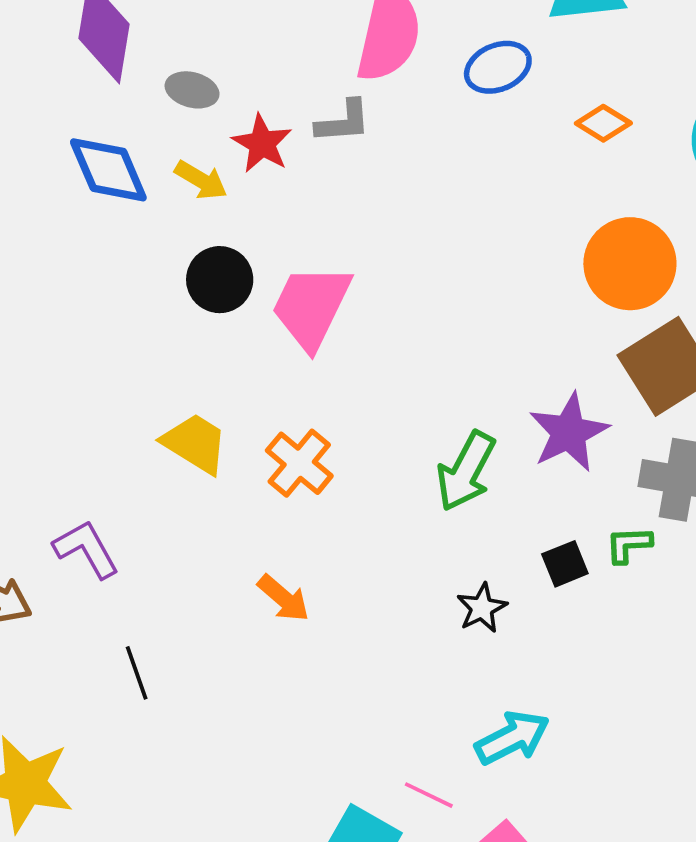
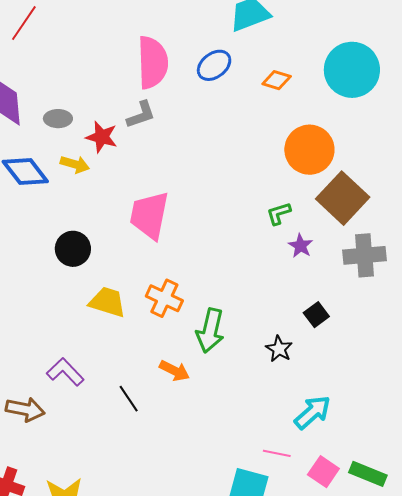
black circle: (220, 280) -> (73, 249), moved
purple star: (569, 432) -> (300, 246), size x0.6
green arrow: (466, 471) -> (210, 331), moved
green L-shape: (629, 545) -> (279, 213), moved
black line: (137, 673) -> (129, 399), moved

